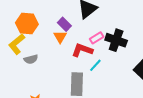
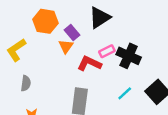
orange hexagon: (27, 23) -> (45, 21), moved
gray semicircle: (31, 59) -> (26, 83), moved, turned -72
cyan line: (95, 65) -> (125, 93), moved

